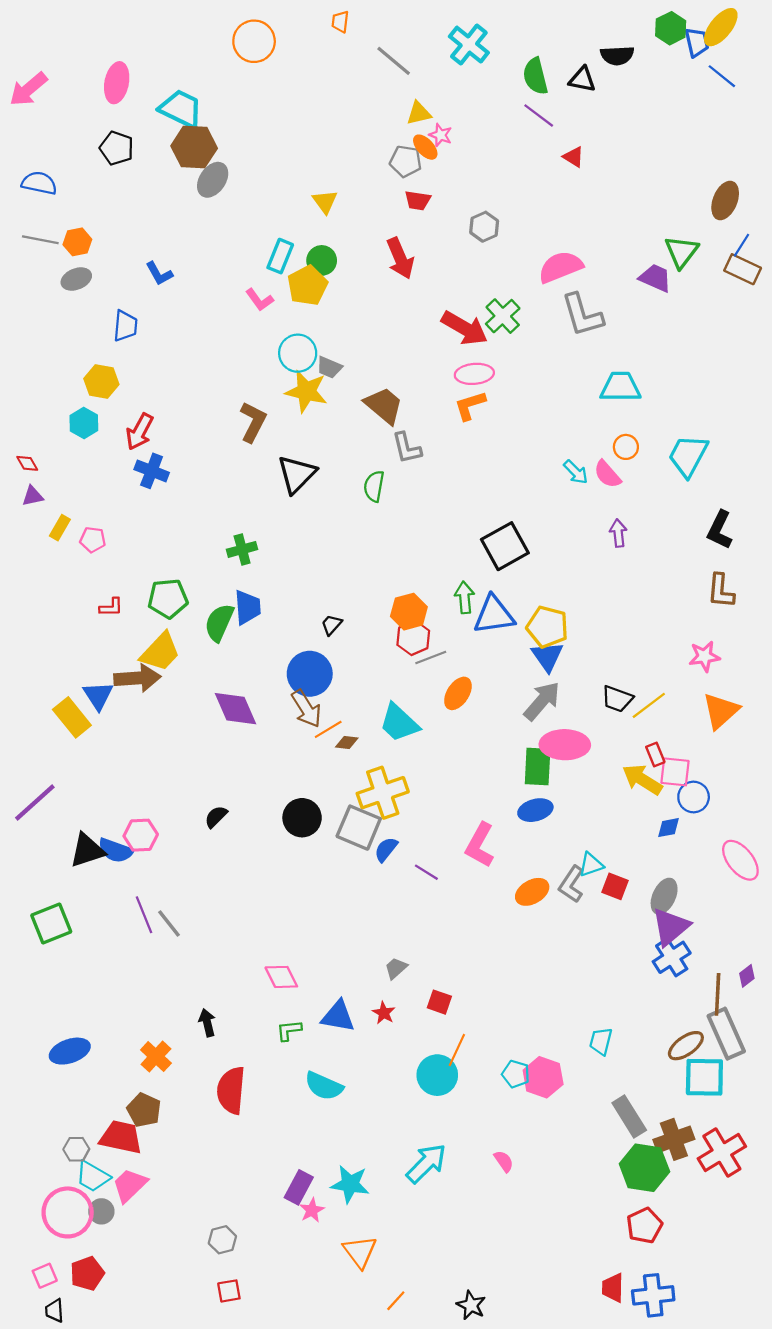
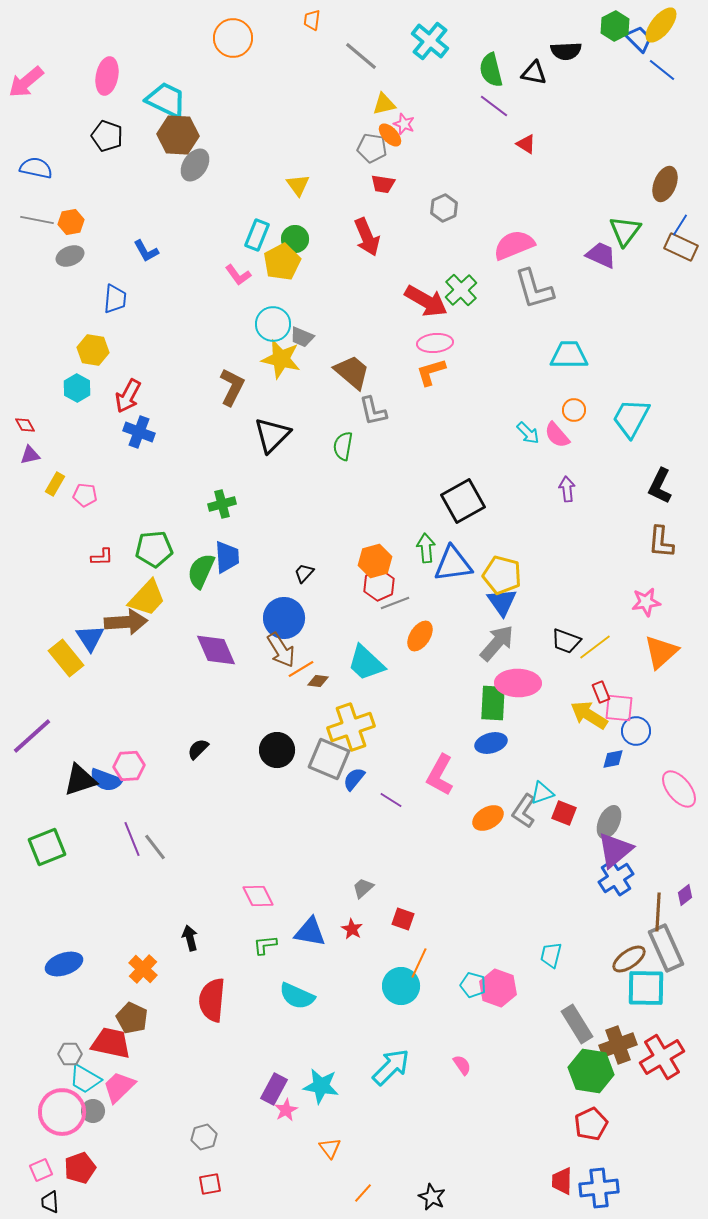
blue trapezoid: (697, 42) -> (639, 39), turned -32
orange triangle: (360, 1252) -> (330, 1148), size x0.7

